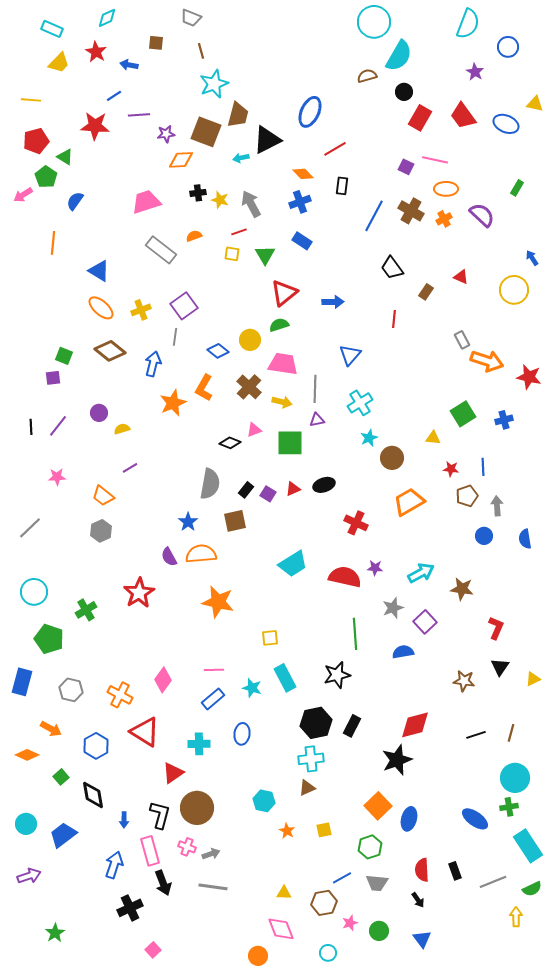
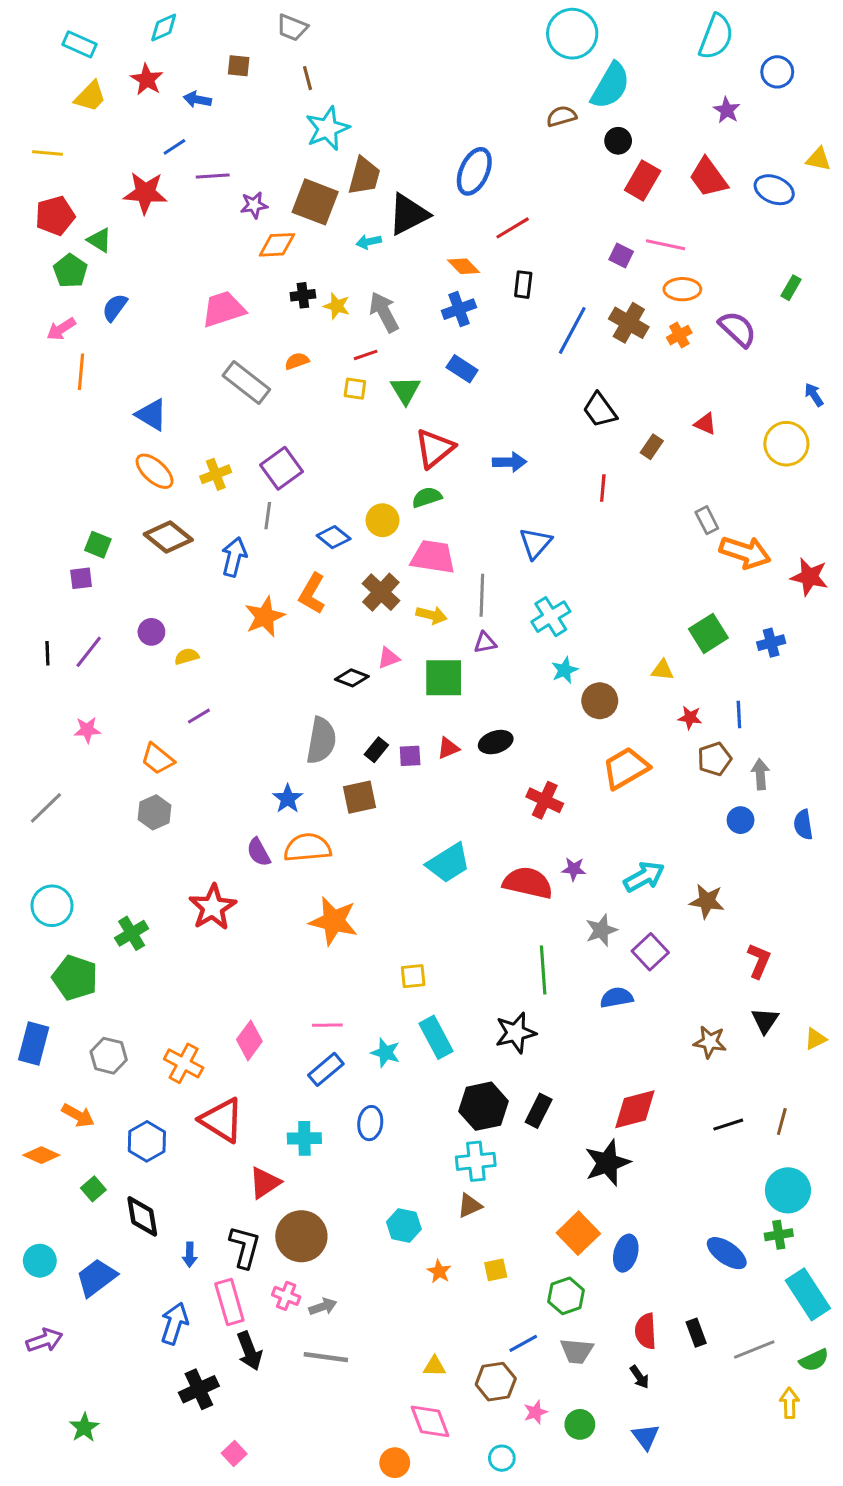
pink arrow: (23, 195) -> (61, 329), moved
purple square: (268, 494) -> (410, 756), turned -35

